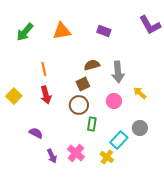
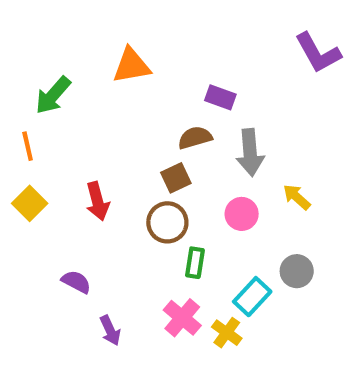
purple rectangle: (104, 31) -> (220, 97), moved
green arrow: (25, 32) -> (53, 95), moved
orange line: (44, 69) -> (28, 146), moved
pink cross: (76, 153) -> (182, 318), moved

